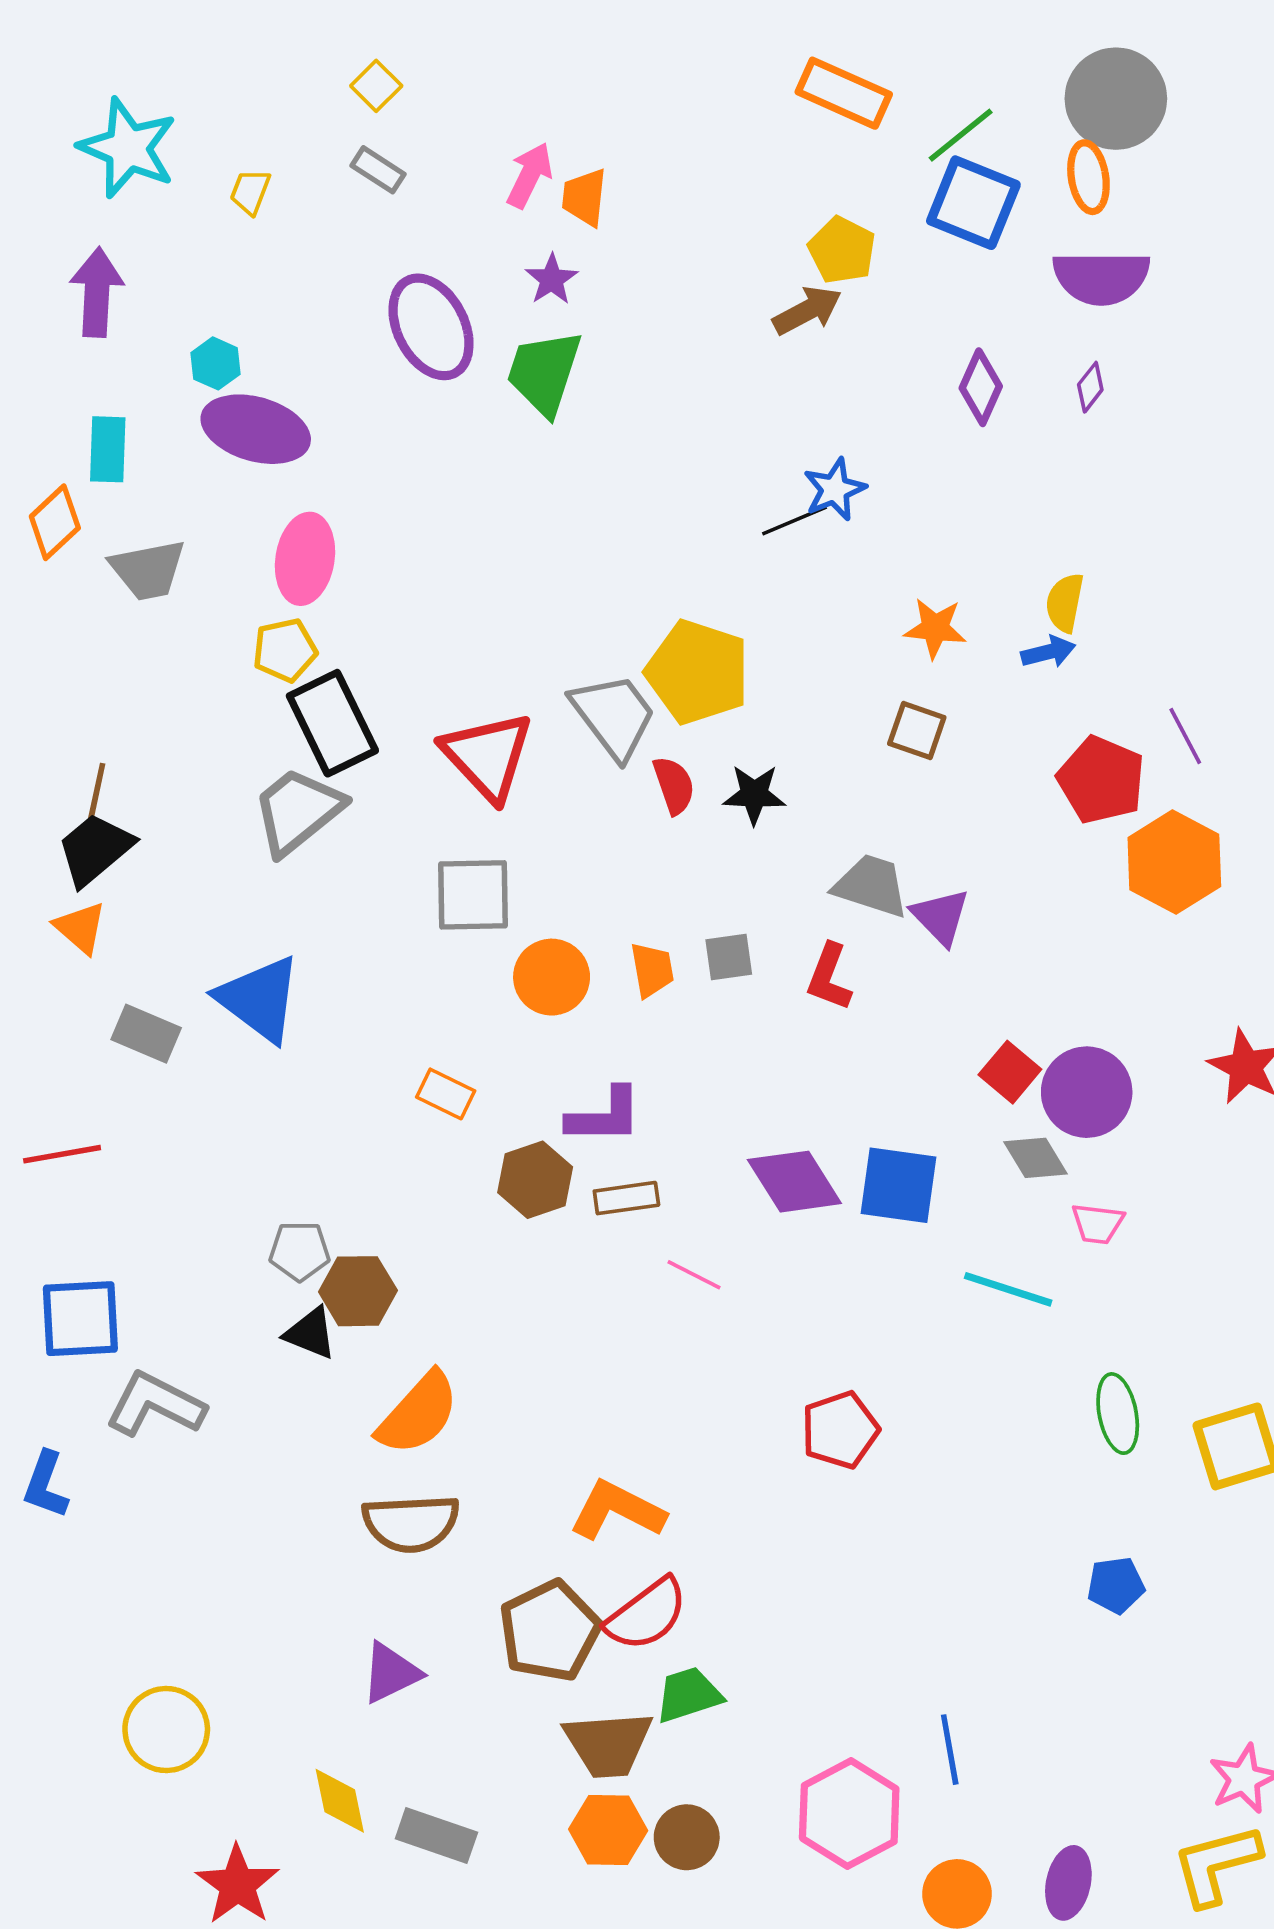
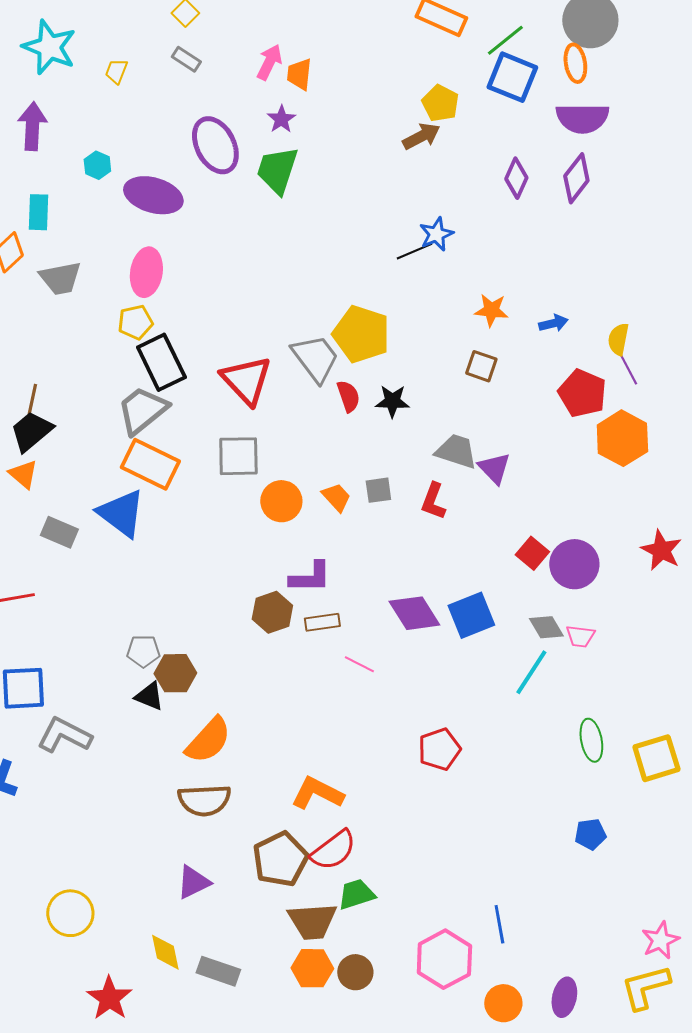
purple diamond: (1090, 387) -> (576, 178), size x1.8
purple ellipse: (256, 429) -> (153, 195), moved
yellow semicircle: (1065, 603) -> (618, 339), moved
orange trapezoid: (652, 970) -> (336, 497), turned -32
orange rectangle: (446, 1094) -> (150, 464), moved, size x1.8
gray diamond: (1036, 1158) -> (546, 627), moved
blue square: (899, 1185) -> (471, 615), turned -30
cyan line: (1008, 1289) -> (531, 672), turned -75

